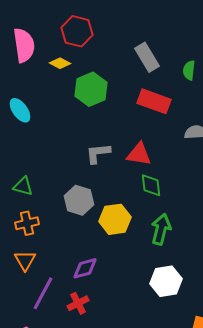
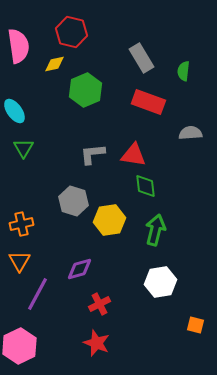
yellow diamond: (60, 63) -> (54, 64), turned -40
green triangle: (23, 186) -> (23, 148), moved, turned 45
red cross: (78, 303) -> (99, 304), moved

